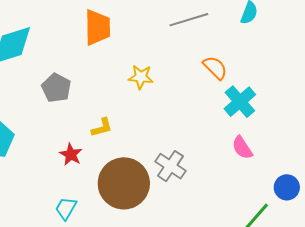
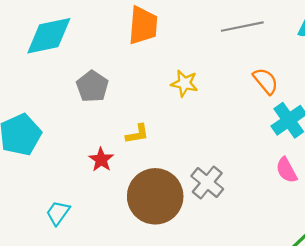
cyan trapezoid: (66, 208) -> (58, 213), moved

